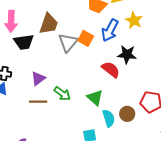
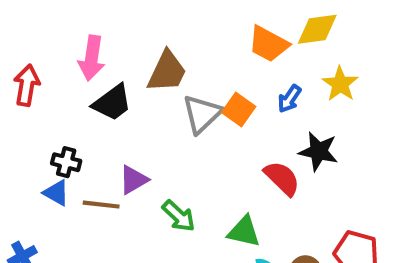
blue arrow: (110, 30) -> (289, 99), size x0.6
black trapezoid: (24, 42) -> (112, 103), turned -35
green triangle: (95, 98) -> (244, 232), turned -36
brown line: (38, 102) -> (101, 205), moved

